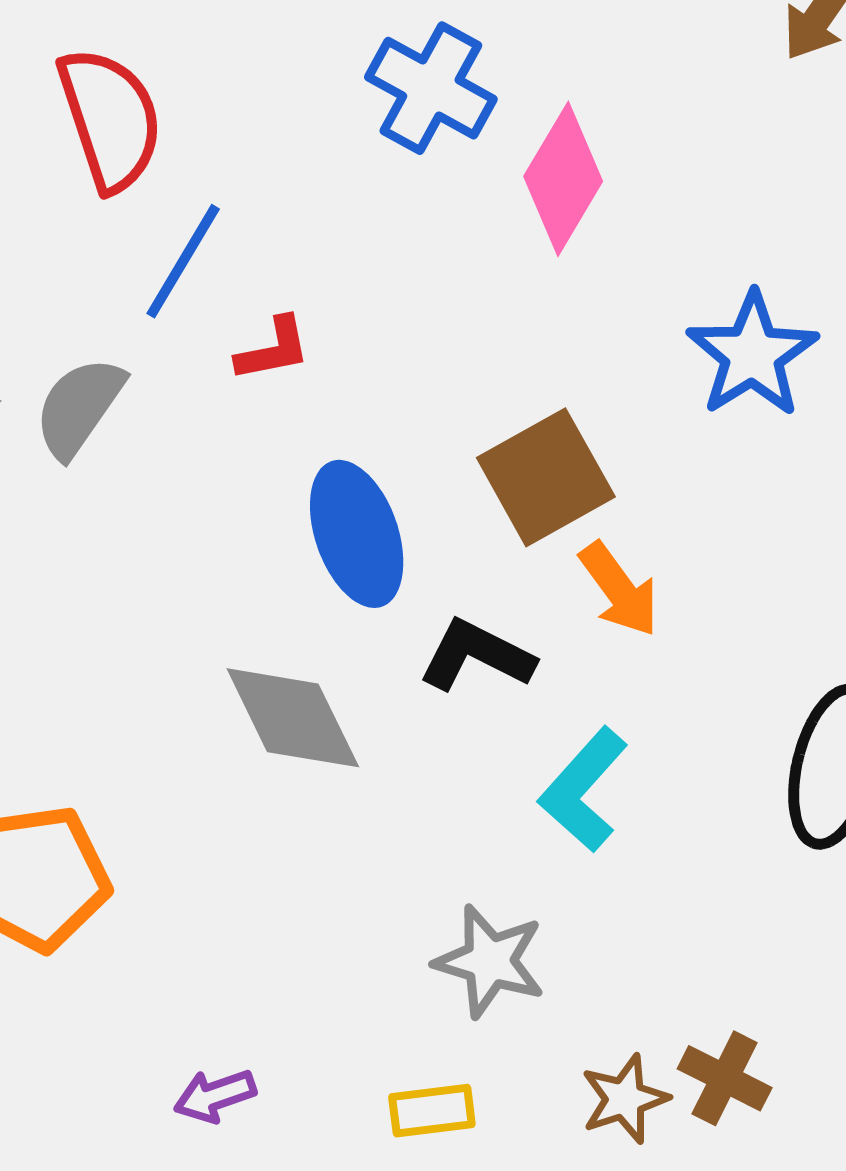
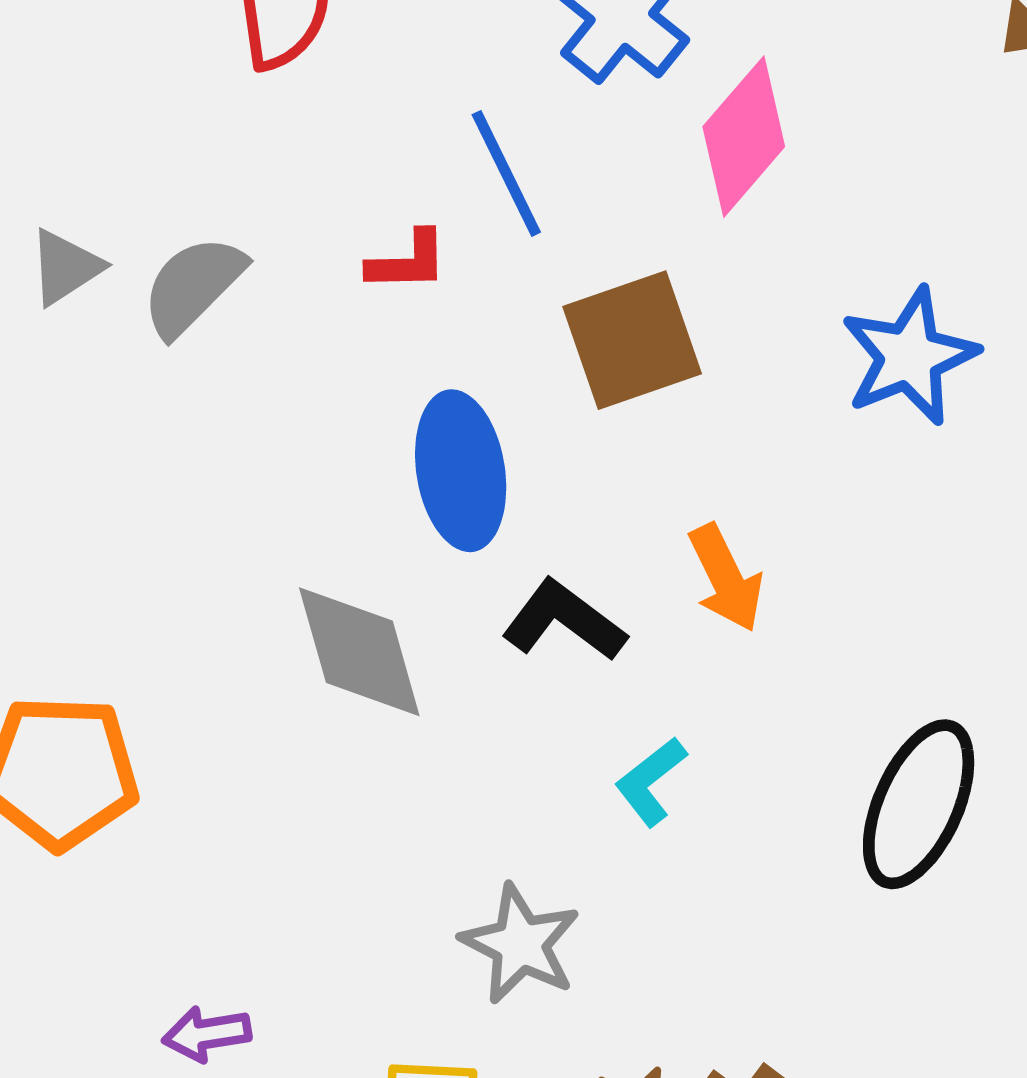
blue line: (183, 261) -> (506, 173), moved, turned -67
brown square: (546, 477) -> (632, 340), moved
cyan L-shape: (583, 790) -> (651, 782), size x0.7

